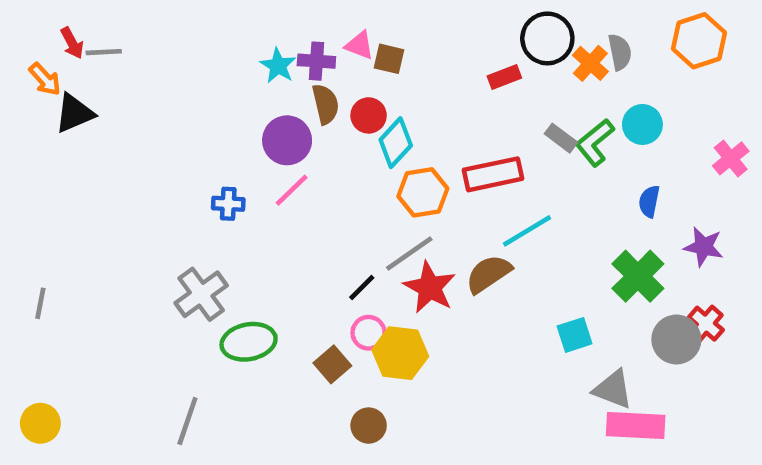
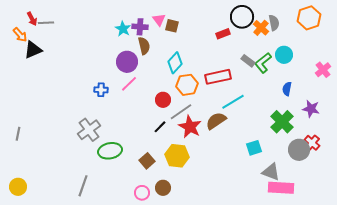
pink triangle: (359, 45) -> (159, 20), turned 32
red circle: (369, 115) -> (163, 100), moved
pink circle: (369, 333) -> (142, 193), moved

